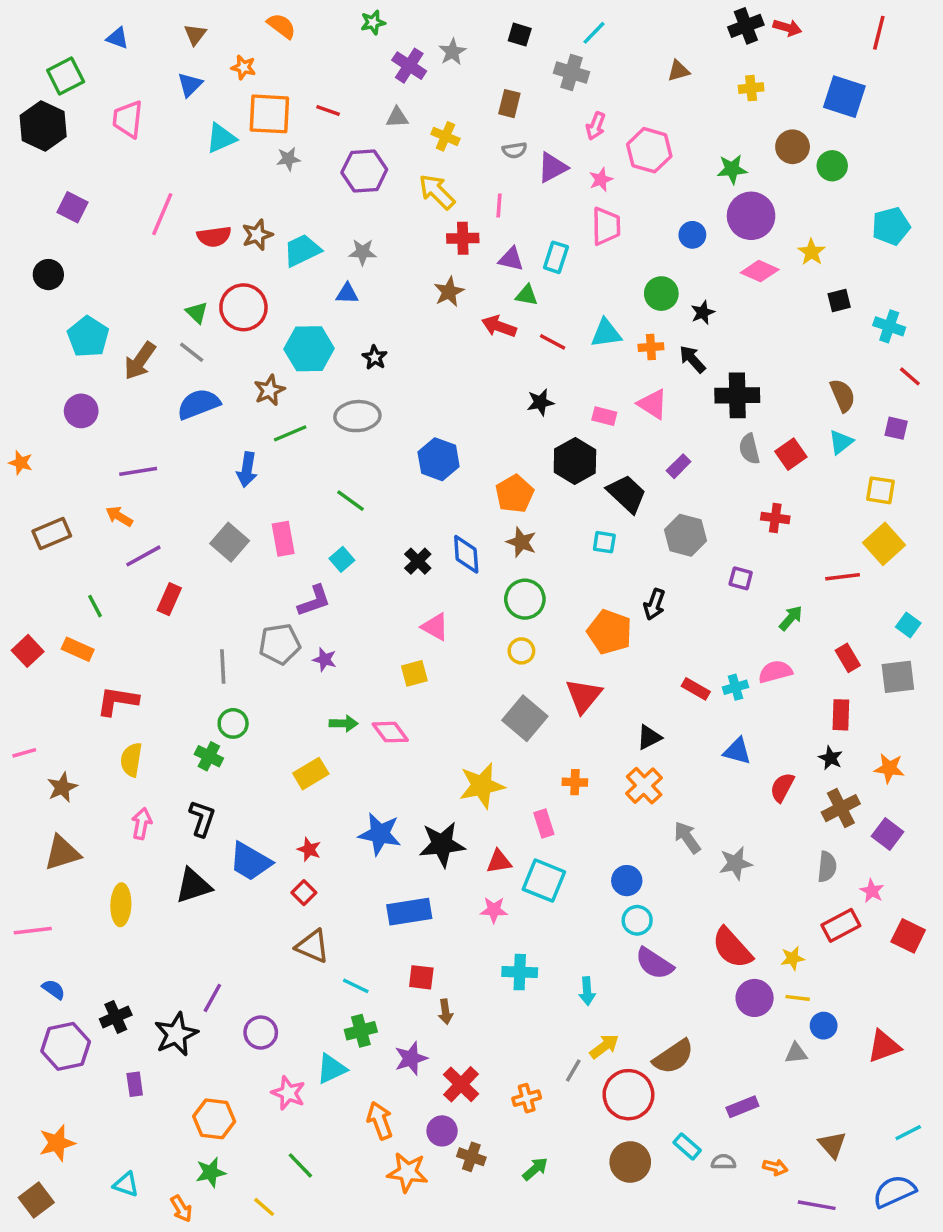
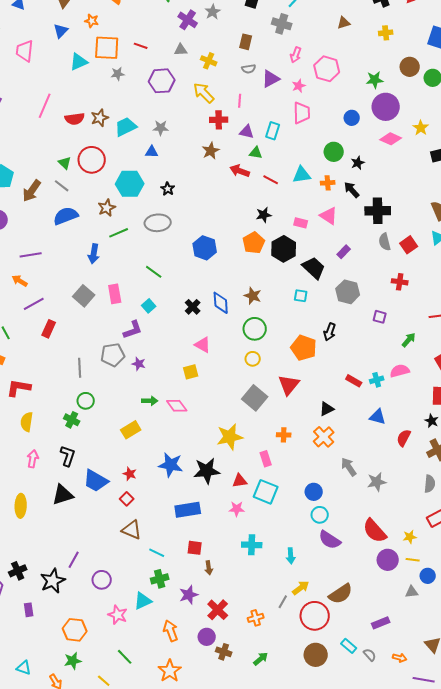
orange pentagon: (515, 494) -> (254, 243), moved
gray semicircle: (723, 1162) -> (370, 655), turned 48
orange star: (407, 1172) -> (170, 671), moved, turned 30

